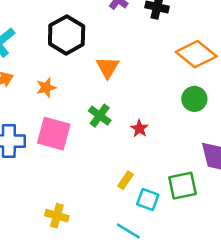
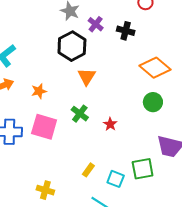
black hexagon: (67, 35) -> (72, 46), moved
yellow rectangle: (125, 180) -> (88, 170), moved

